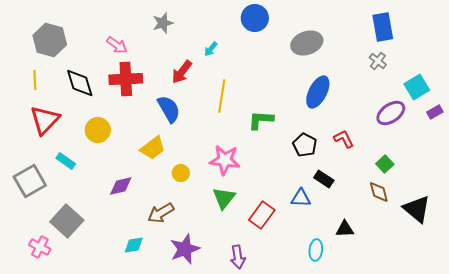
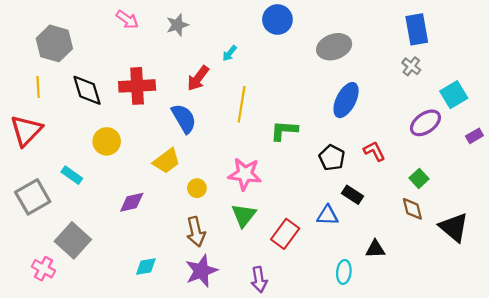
pink arrow: (117, 45) -> (127, 20), moved
purple rectangle: (435, 112) -> (474, 136), moved
red triangle: (45, 120) -> (26, 131), moved
brown arrow: (161, 213) -> (196, 232), moved, turned -72

